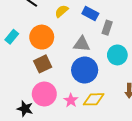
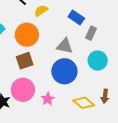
yellow semicircle: (61, 11) -> (41, 11), moved
yellow diamond: (94, 99) -> (84, 103), moved, turned 35

